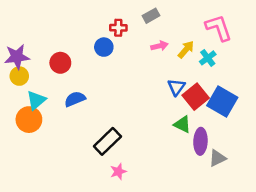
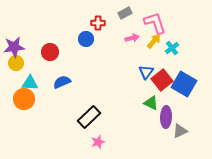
pink L-shape: (219, 28) -> (155, 23), moved
cyan triangle: (36, 100) -> (30, 83), turned 42

